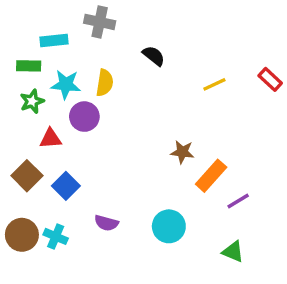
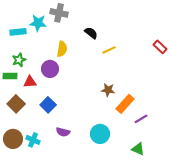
cyan rectangle: (54, 41) -> (18, 32), moved
green rectangle: (29, 66) -> (10, 76), moved
cyan star: (66, 84) -> (38, 23), moved
yellow line: (214, 84) -> (109, 50), moved
blue square: (66, 186) -> (48, 105), moved

